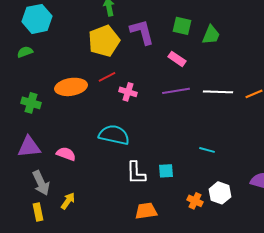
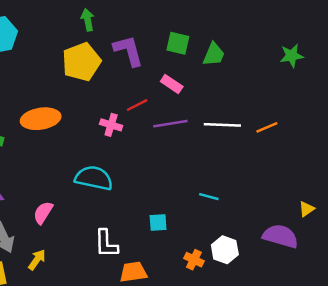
red line: (107, 77) -> (137, 105), moved
pink semicircle: (66, 154) -> (43, 213), moved, turned -78
white L-shape: (136, 173) -> (106, 244), moved

